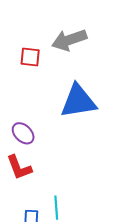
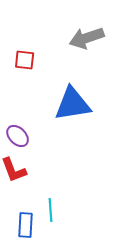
gray arrow: (69, 40) -> (87, 38), moved

